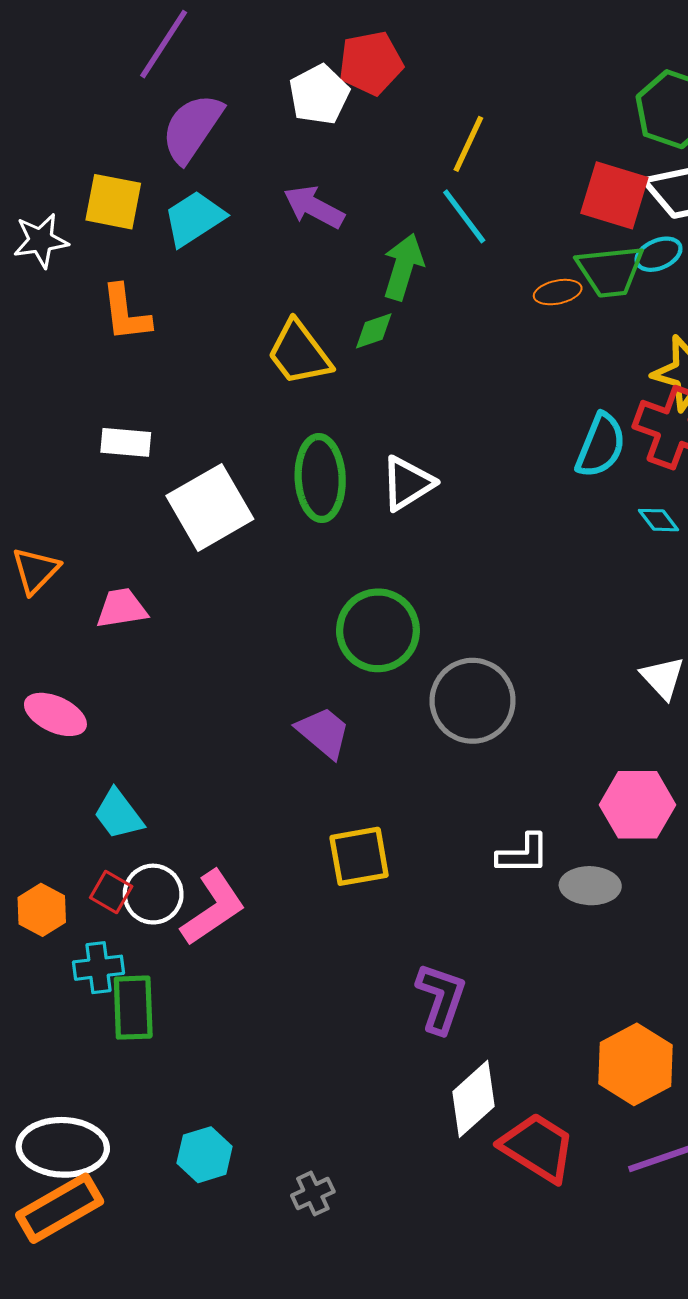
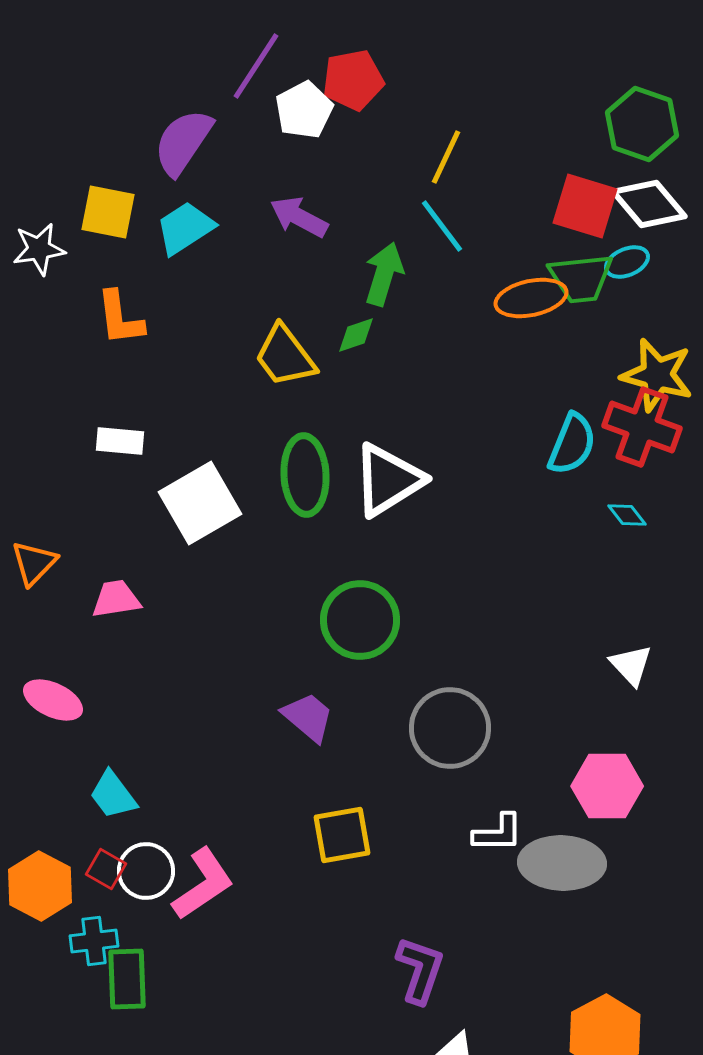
purple line: (164, 44) -> (256, 66), moved
orange ellipse: (558, 292) -> (531, 298), size x1.6
white triangle: (407, 483) -> (388, 480), size x1.4
gray circle: (473, 701) -> (450, 728), moved
gray ellipse: (590, 886) -> (562, 863), size x1.5
orange hexagon: (42, 910) -> (40, 886), size x1.4

